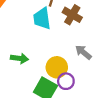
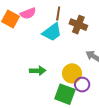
cyan trapezoid: (42, 19) -> (52, 32), turned -110

